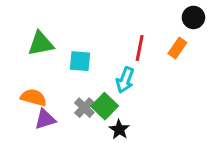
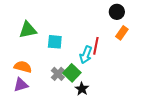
black circle: (193, 17) -> (117, 12), moved
red line: (140, 48) -> (96, 46), moved
purple triangle: (45, 119) -> (21, 85), moved

